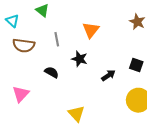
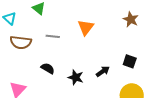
gray line: (57, 39) -> (53, 36), turned -72
black star: (79, 59) -> (76, 77), moved

